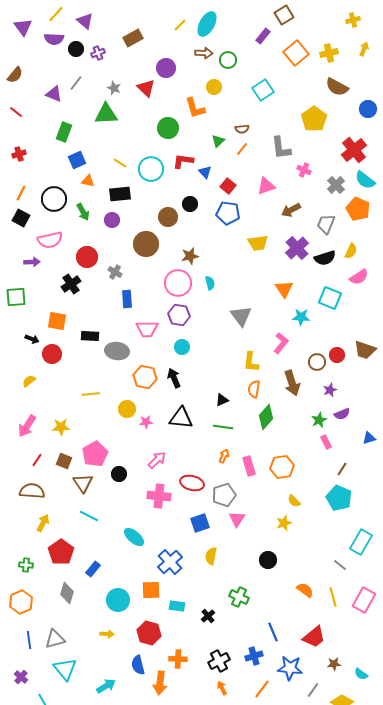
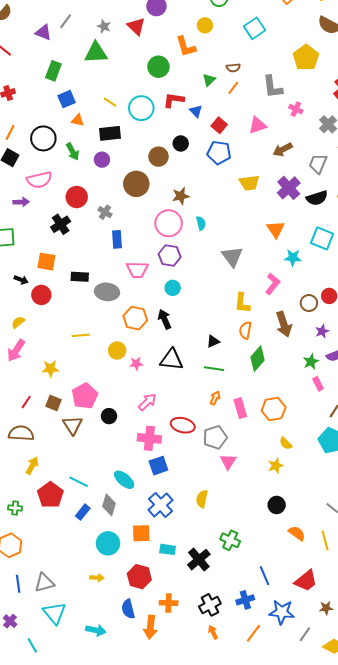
pink arrow: (27, 426) -> (16, 350), moved
cyan line: (89, 516) -> (79, 482), moved
blue square: (200, 523) -> (158, 466), moved
black circle: (268, 560) -> (277, 505), moved
gray diamond: (67, 593) -> (109, 505), moved
black cross: (208, 616) -> (199, 560), size x1.6
cyan arrow: (106, 686) -> (96, 630), turned 42

